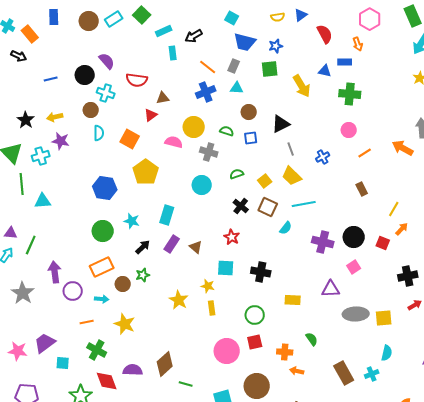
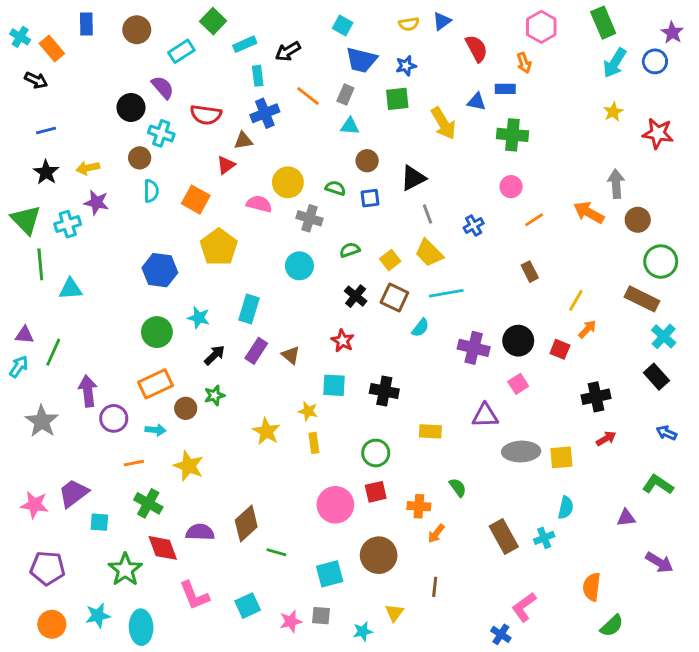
cyan rectangle: (114, 19) -> (181, 51), moved
blue line: (51, 79) -> (46, 131), moved
blue cross: (206, 92) -> (265, 113), moved
orange arrow: (297, 371) -> (436, 534), turned -64

